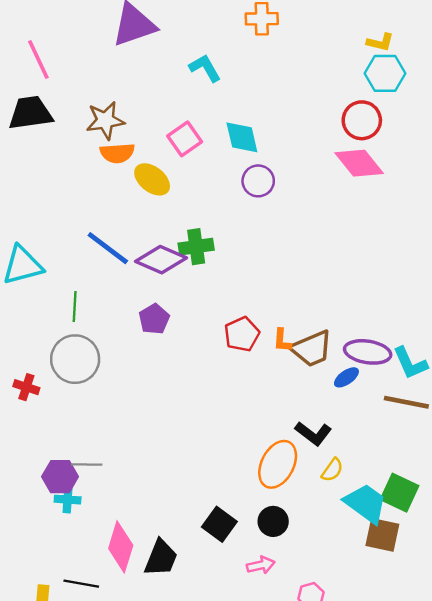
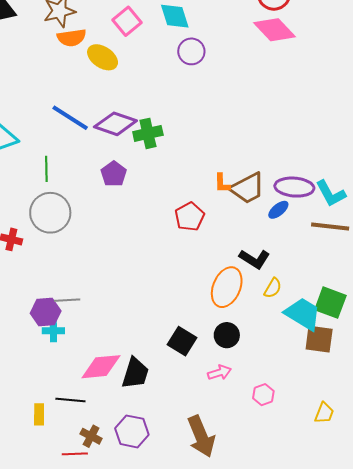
green cross: (196, 247) -> (148, 133), moved
red pentagon: (242, 334) -> (190, 217), moved
pink diamond: (121, 547) -> (101, 367), turned 72

